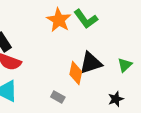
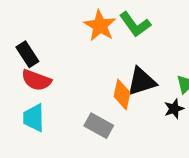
gray rectangle: (58, 97) -> (99, 126), size x1.5
black star: (116, 99) -> (174, 109), moved

